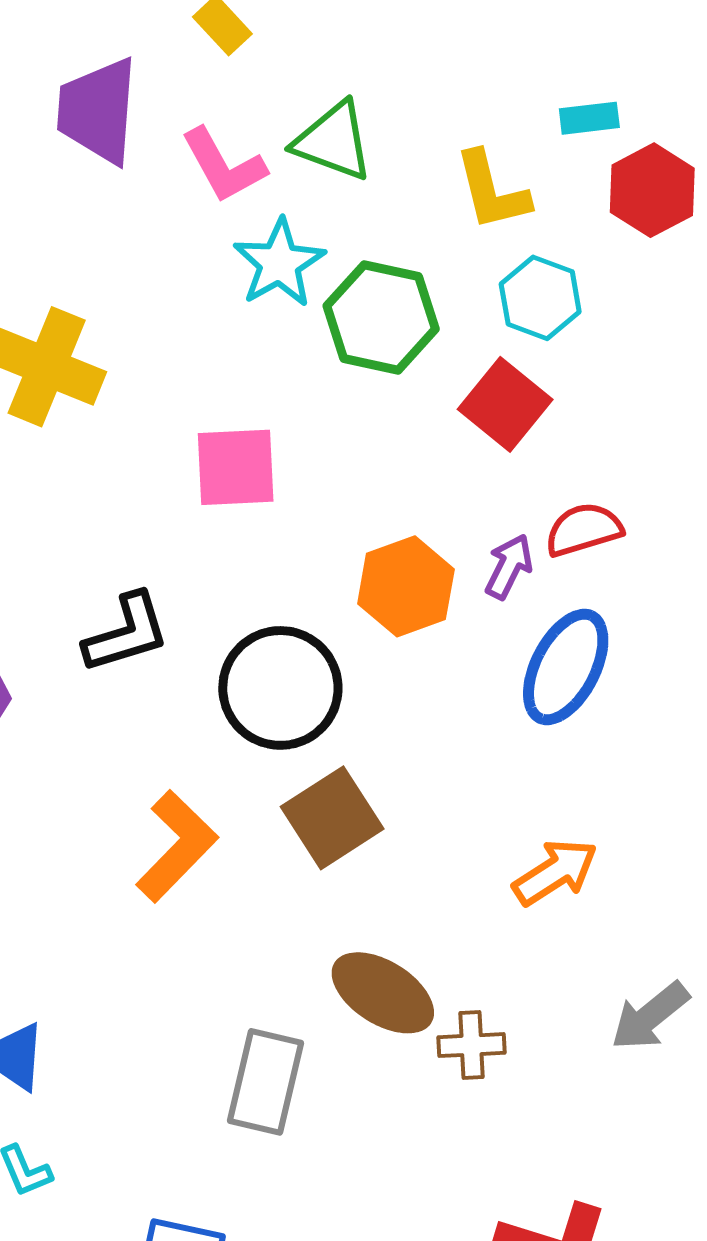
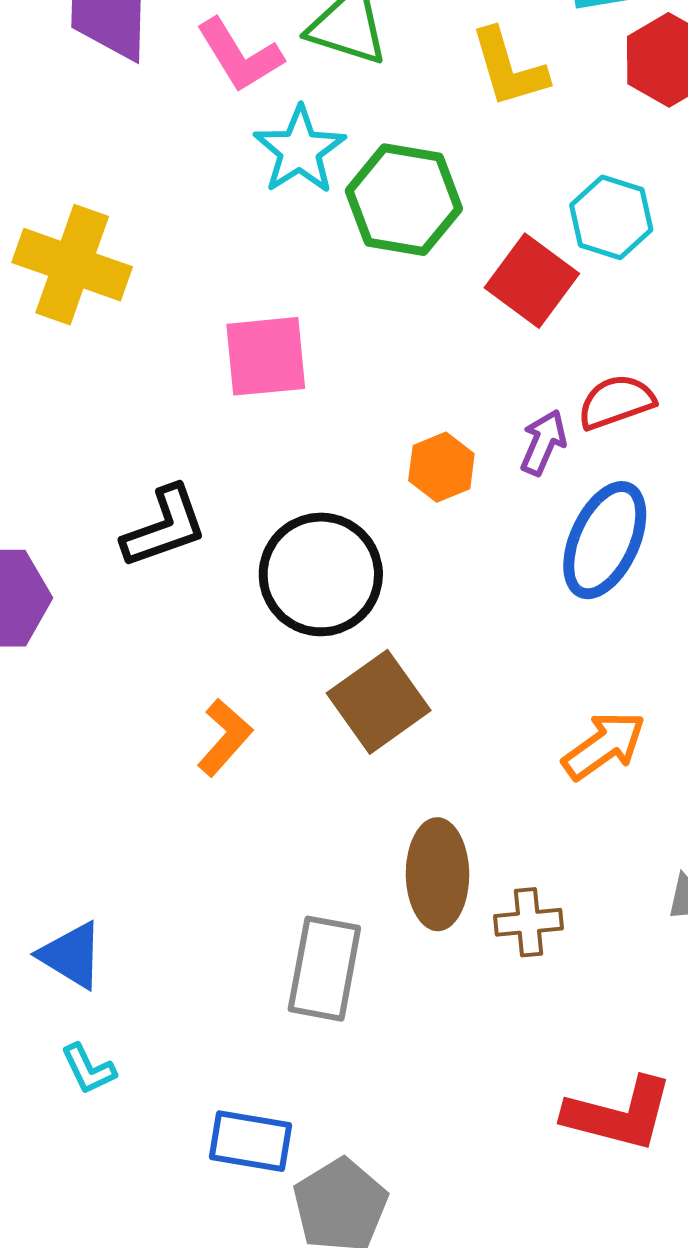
cyan hexagon: (540, 298) -> (611, 217), moved
orange hexagon: (406, 586) -> (441, 467), size x0.7
orange L-shape: (177, 846) -> (225, 737), size x0.7
brown ellipse: (383, 993) -> (437, 874), turned 60

